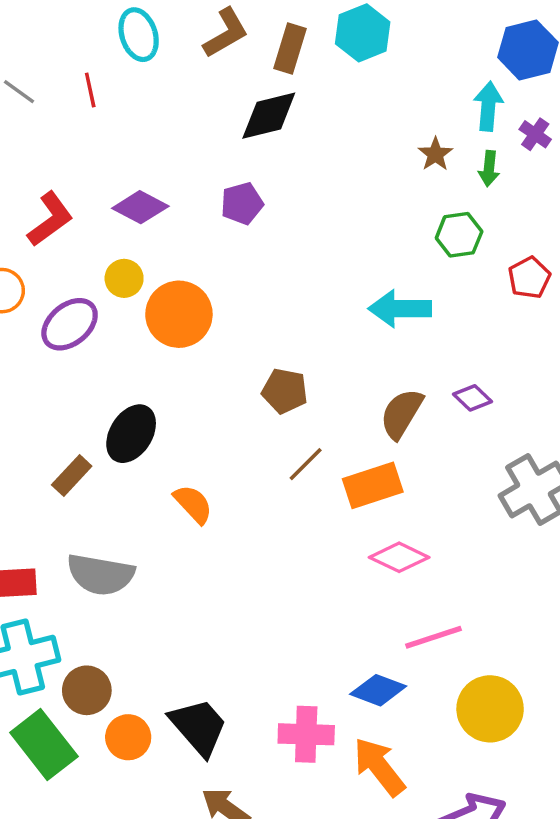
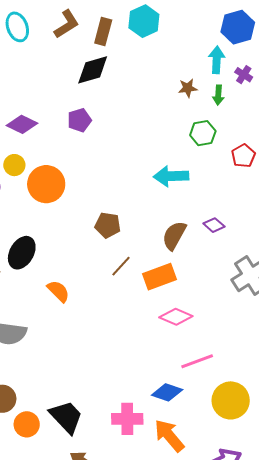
brown star: (435, 154) -> (188, 88), turned 30

